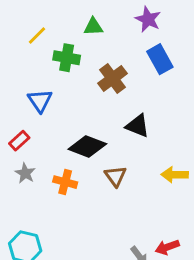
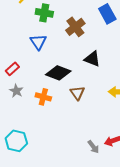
blue triangle: (40, 101) -> (38, 42), moved

